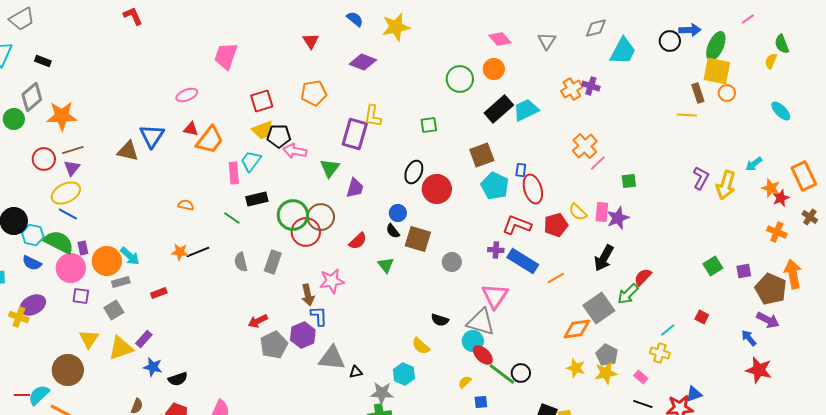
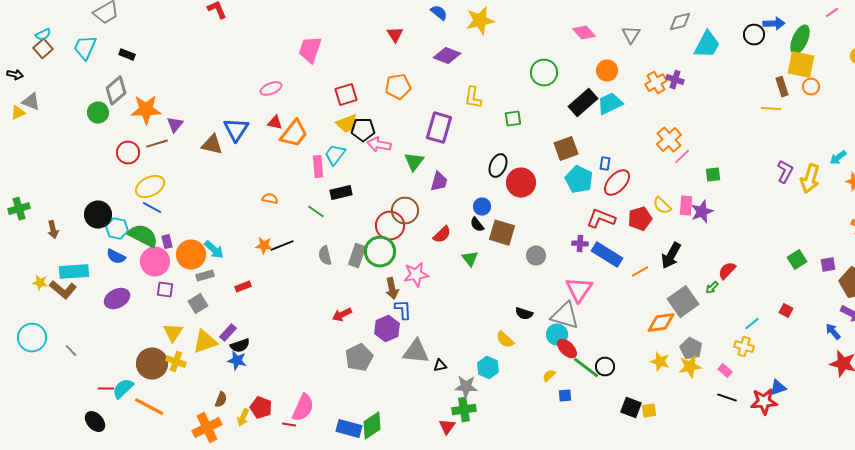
orange circle: (494, 69) -> (607, 71), moved
yellow L-shape: (373, 116) -> (473, 98), moved
purple triangle: (72, 168) -> (175, 125), moved
red ellipse: (533, 189) -> (617, 183), turned 60
green circle: (293, 215) -> (380, 252), moved
black arrow: (604, 258) -> (671, 256), moved
green arrow: (628, 294) -> (712, 288), size x0.6
yellow cross: (19, 317) -> (176, 362), moved
gray pentagon: (274, 345) -> (359, 358), moved
black semicircle: (178, 379) -> (240, 346), moved

